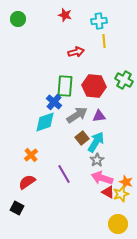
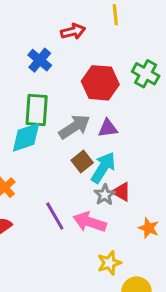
green rectangle: (65, 86) -> (37, 110), moved
blue cross: (54, 102) -> (40, 60), moved
pink arrow: (102, 178) -> (90, 222), moved
red triangle: (108, 192) -> (121, 192), moved
yellow star: (121, 194) -> (109, 263), moved

